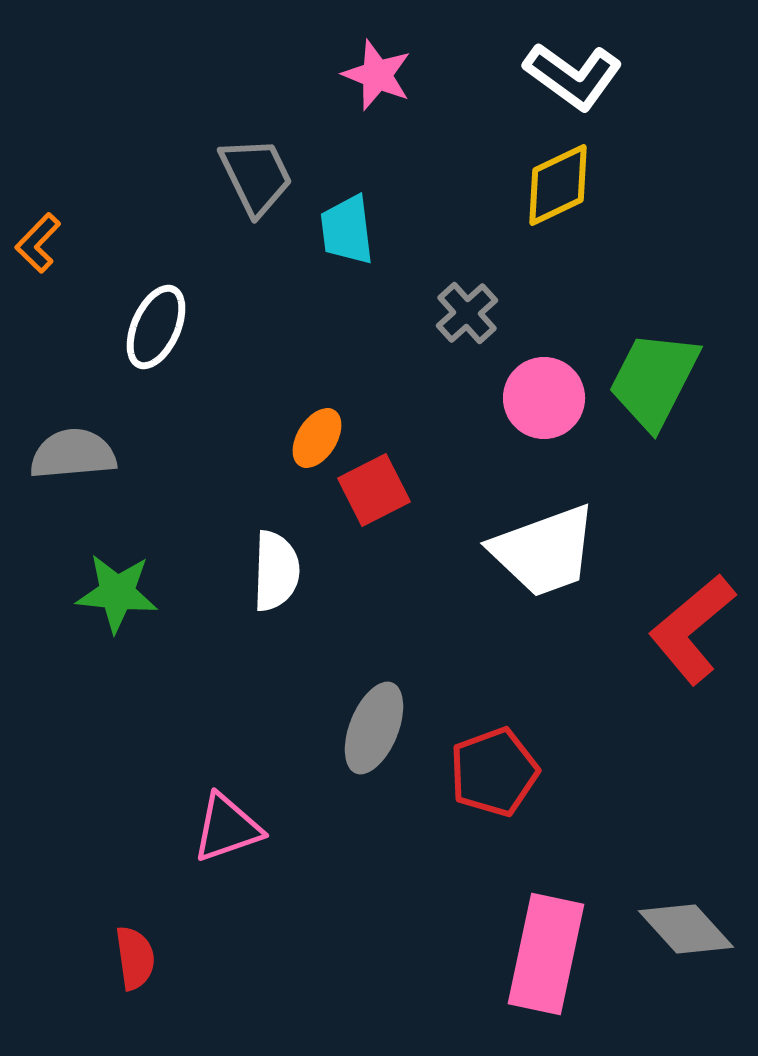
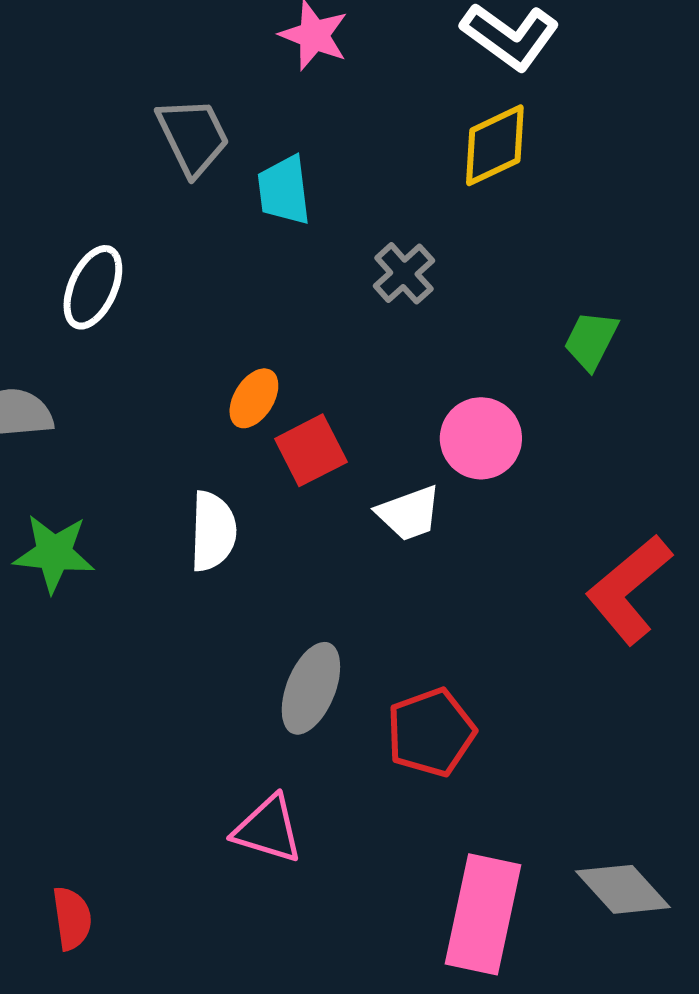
green trapezoid: (654, 380) -> (591, 340), size x0.6
pink circle: (544, 398) -> (481, 438), moved
white trapezoid: (544, 551) -> (409, 513), moved, size x0.6
pink triangle: (227, 828) -> (268, 829), moved, turned 36

